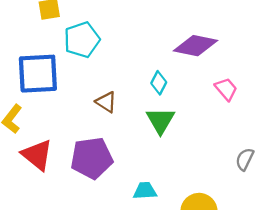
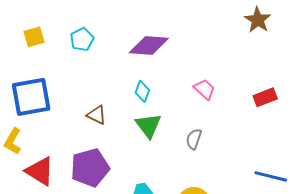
cyan pentagon: (82, 40) -> (82, 39), moved, size x0.7
purple diamond: (195, 46) -> (149, 46), moved
gray semicircle: (245, 159) -> (194, 139), moved

